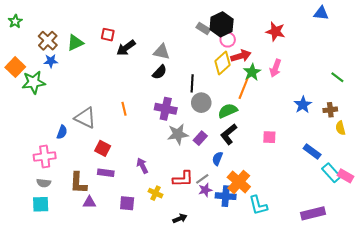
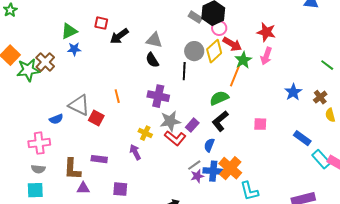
red star: (275, 32) -> (266, 32), moved
brown cross: (48, 41) -> (45, 62), moved
red arrow: (241, 56) -> (232, 44), turned 48
blue star: (51, 61) -> (74, 49), moved
black semicircle: (160, 72) -> (152, 60), turned 105
gray circle: (201, 103) -> (194, 51), moved
brown cross: (330, 110) -> (320, 97), turned -32
blue semicircle: (62, 132) -> (56, 119), turned 48
red square: (103, 148) -> (96, 118), moved
red L-shape: (183, 179) -> (175, 138), moved, turned 40
yellow cross: (155, 193) -> (145, 133), moved
blue cross: (226, 196) -> (213, 171), moved

